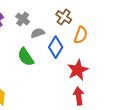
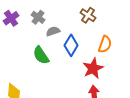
brown cross: (64, 17) -> (88, 15), moved
orange semicircle: (81, 35) -> (105, 44), moved

